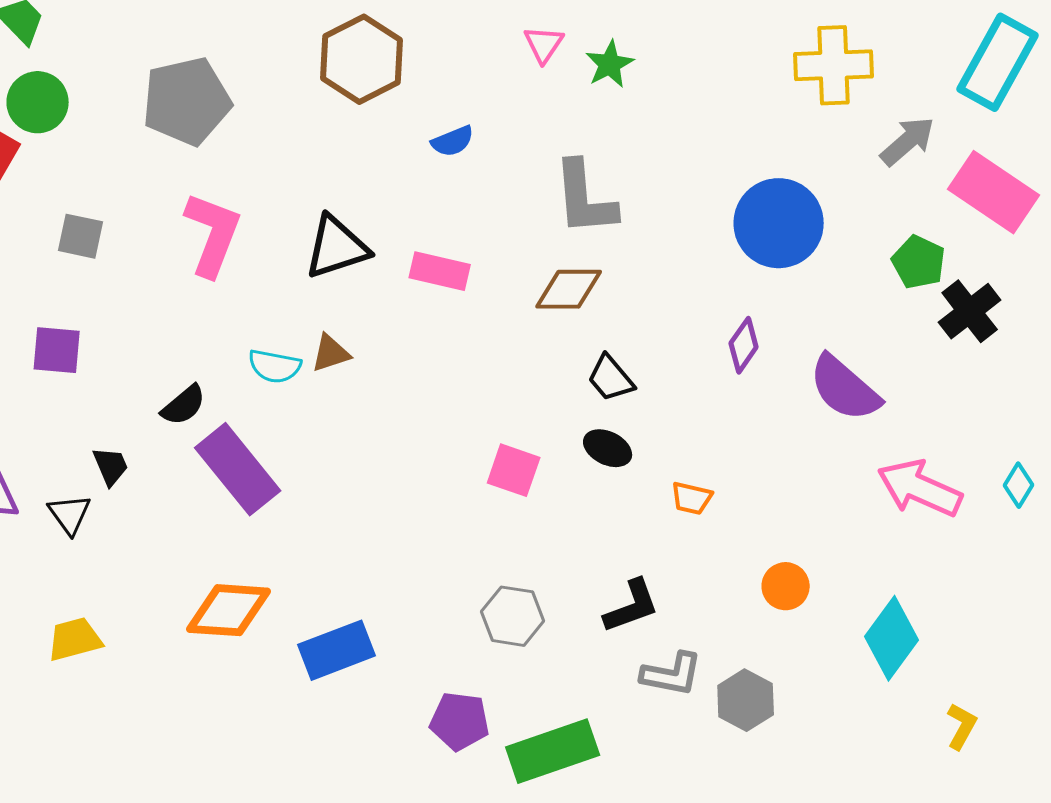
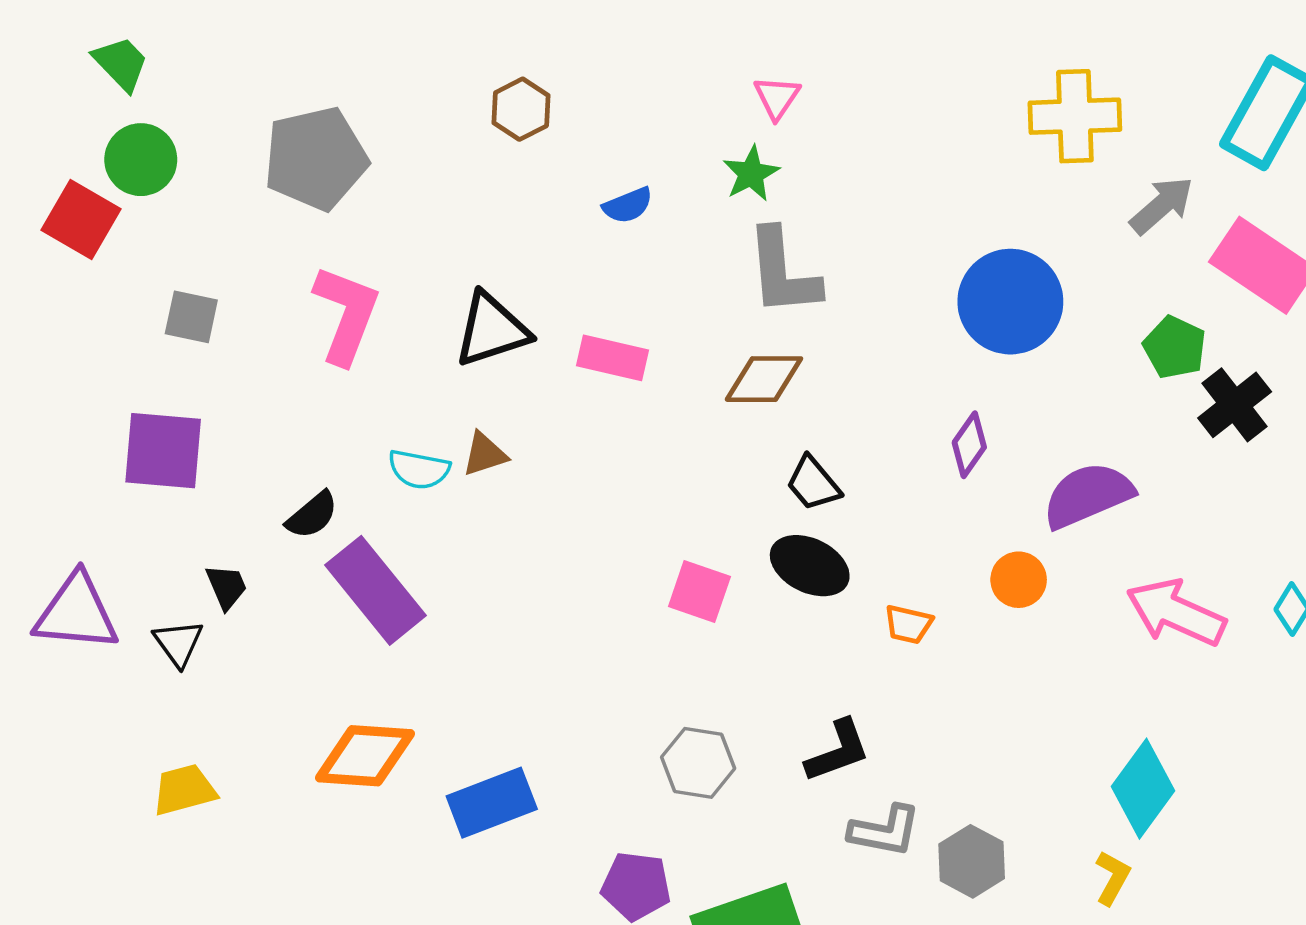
pink triangle: (544, 44) -> (777, 97), moved
brown hexagon: (362, 59) -> (521, 109), size x0.6
green star: (610, 64) -> (751, 174), moved
purple square: (57, 350) -> (163, 451), size x1.4
purple semicircle: (845, 388) -> (1088, 495), turned 116
black ellipse: (608, 448) -> (810, 566), size x1.4
orange circle: (786, 586) -> (1019, 580), moved
yellow L-shape: (962, 726) -> (1112, 878), moved

